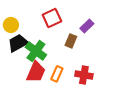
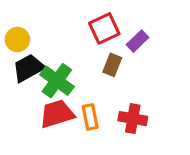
red square: (52, 18) -> (104, 28), moved
red trapezoid: (36, 72) -> (57, 114), turned -130
orange rectangle: (57, 74) -> (90, 117), turned -35

